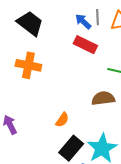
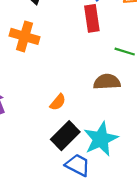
red rectangle: (85, 45) -> (92, 18), turned 50

